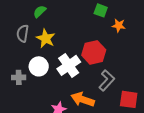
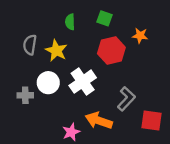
green square: (101, 10) -> (104, 18), moved
green semicircle: (40, 11) -> (70, 22), moved, turned -48
red hexagon: (94, 52) -> (111, 51), moved

